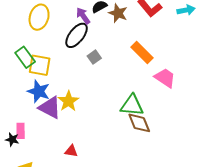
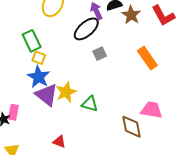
yellow square: (40, 65) -> (39, 58), moved, size x0.6
pink trapezoid: (165, 78) -> (152, 110), moved, turned -35
green triangle: (132, 105) -> (90, 104), moved, size x0.7

